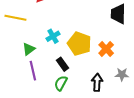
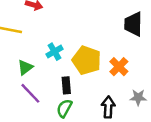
black rectangle: (63, 64) -> (66, 85), turned 32
purple line: (33, 71) -> (30, 93), turned -30

